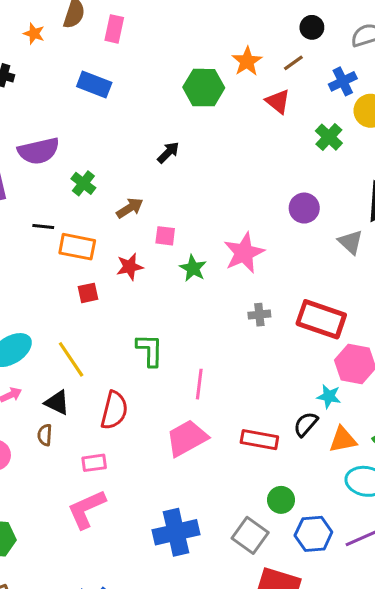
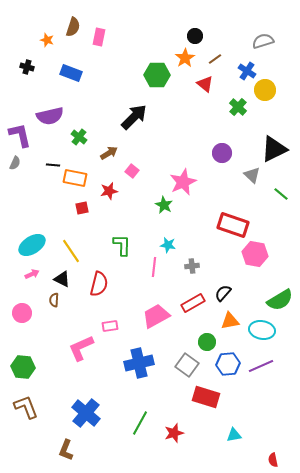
black circle: (312, 27) -> (195, 36), moved
blue cross: (343, 81) -> (247, 71), turned -30
blue rectangle: (94, 85) -> (71, 73), moved
black arrow: (168, 152) -> (134, 117), size x1.8
pink square: (165, 236) -> (132, 171), turned 32
green star: (193, 268) -> (164, 205), moved
gray cross: (259, 315) -> (192, 266), moved
cyan star: (329, 396) -> (168, 245), moved
pink trapezoid: (187, 438) -> (156, 316), moved
red rectangle: (259, 440) -> (193, 303), turned -40
orange triangle: (343, 440) -> (230, 321), moved
pink rectangle: (94, 463) -> (110, 326), moved

